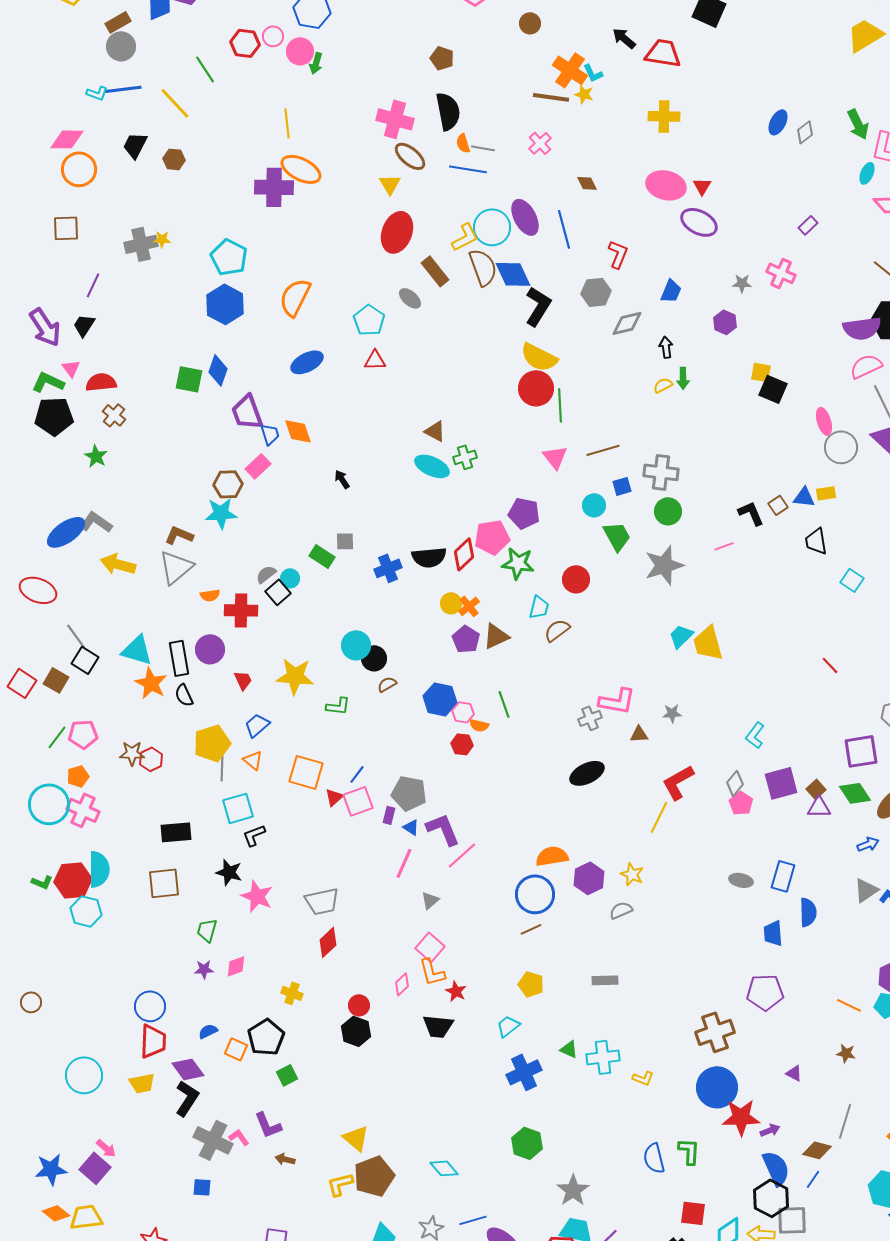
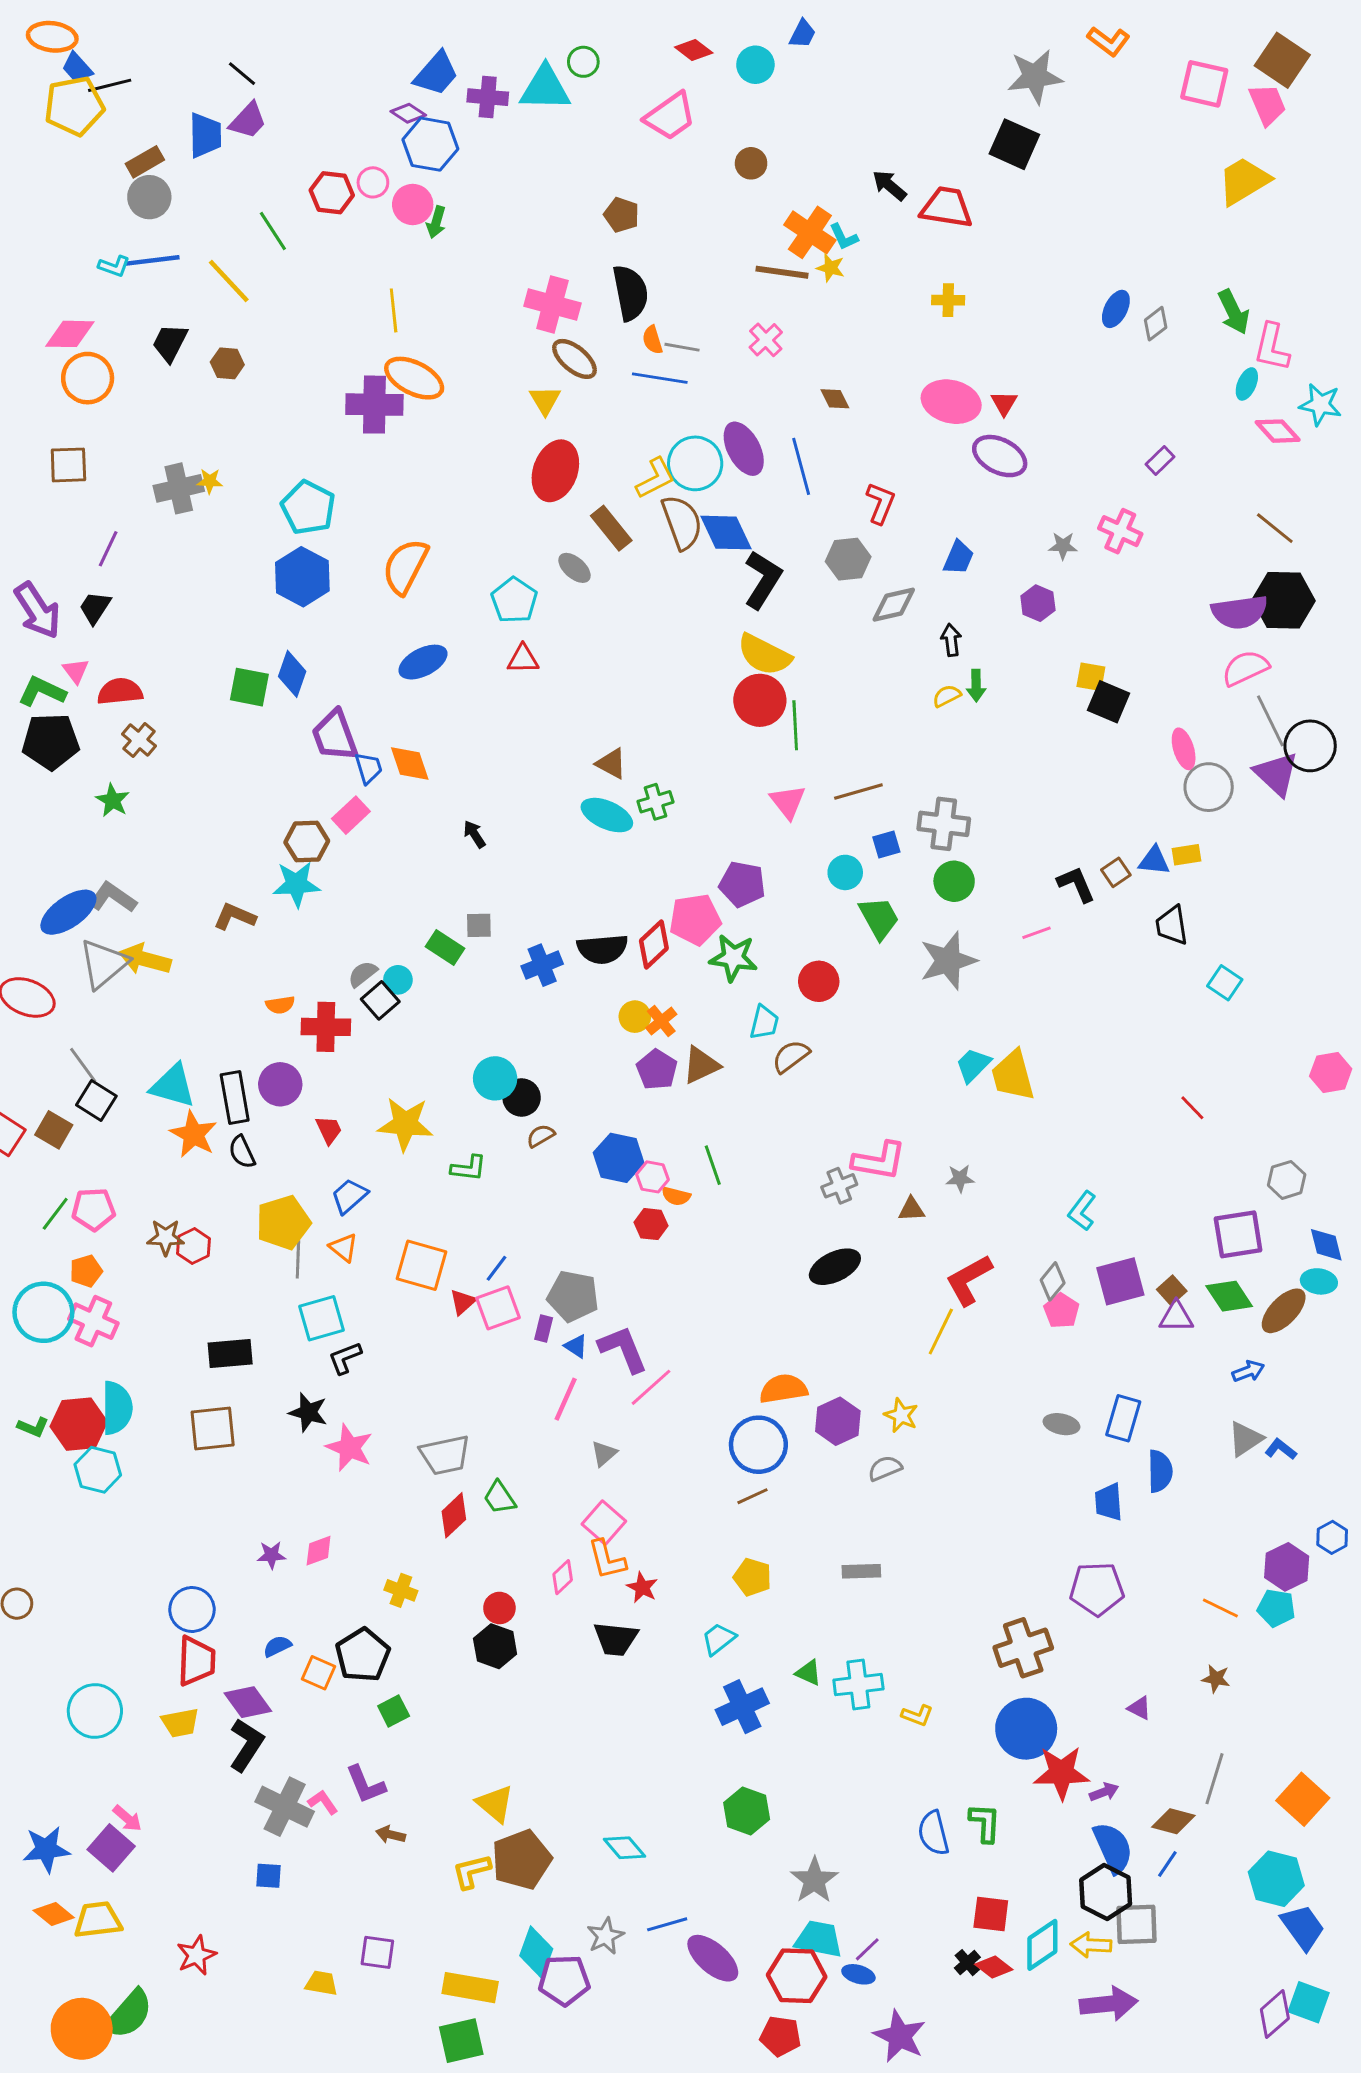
yellow cross: (664, 116) -> (948, 300), size x0.7
gray triangle: (176, 567) -> (104, 964), moved
green trapezoid: (207, 930) -> (499, 1498), moved, turned -50

